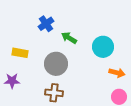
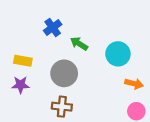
purple star: (12, 81) -> (21, 85), moved

